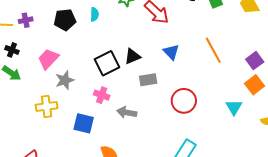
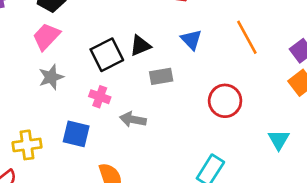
pink trapezoid: (48, 59) -> (46, 37), moved
red circle: (184, 101) -> (225, 101), moved
yellow cross: (47, 106) -> (27, 145), moved
cyan triangle: (234, 107) -> (279, 140), moved

